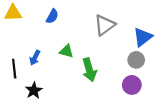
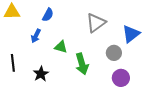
blue arrow: (35, 58) -> (36, 36), moved
gray circle: (136, 60) -> (114, 53), moved
black star: (34, 90) -> (41, 74), moved

